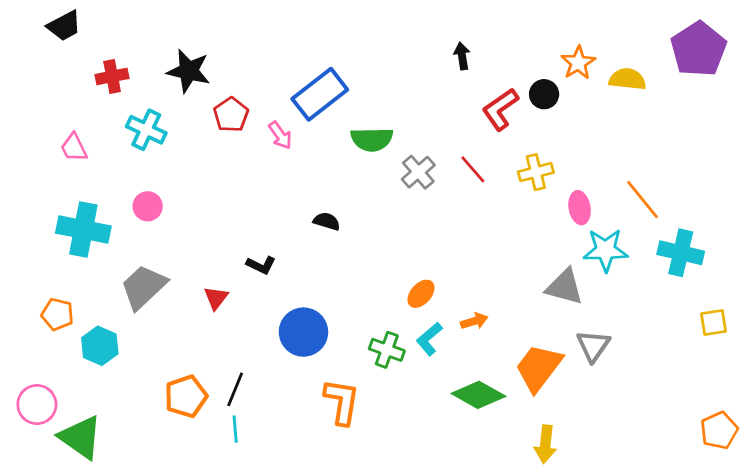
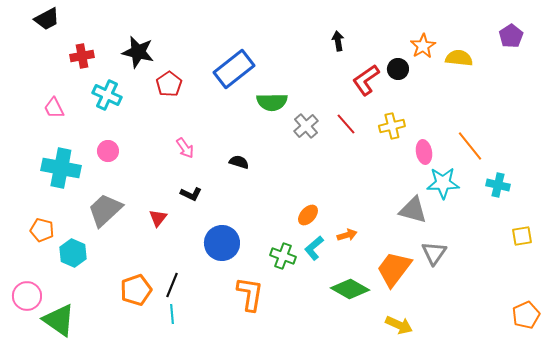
purple pentagon: (698, 49) -> (511, 36), size x0.6
pink arrow: (280, 135) -> (185, 148), moved
cyan cross: (681, 253) -> (498, 185), size x0.7
yellow arrow: (545, 444) -> (399, 325), turned -72

